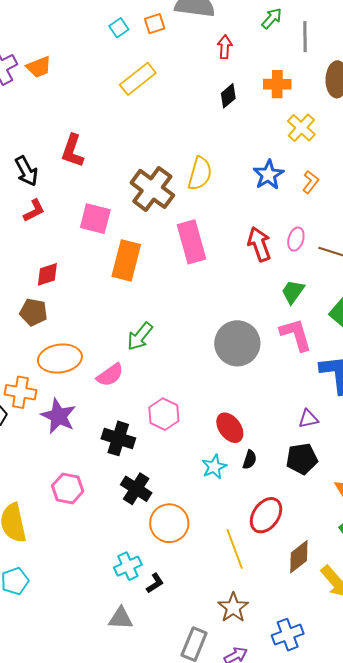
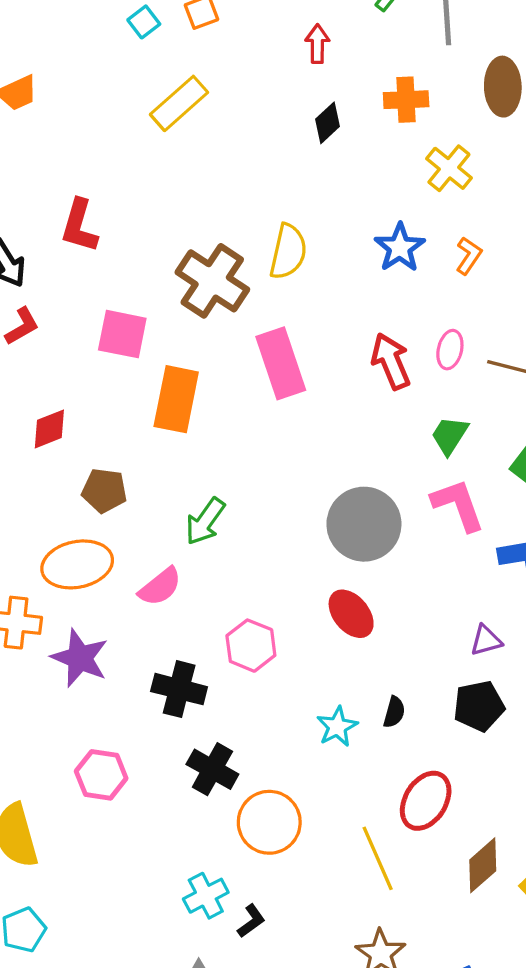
brown pentagon: (34, 312) -> (104, 491), moved
red ellipse: (230, 428) -> (351, 614), moved

